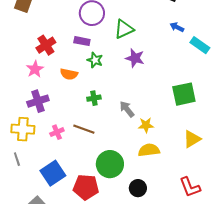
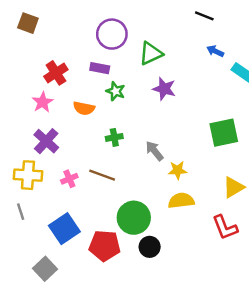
purple cross: (38, 101) -> (46, 141), turned -30
red L-shape: (190, 187) -> (225, 227), moved
black circle: (138, 188) -> (150, 247), moved

